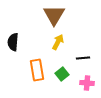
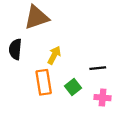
brown triangle: (54, 15) -> (37, 17), moved, turned 40
yellow arrow: (58, 42) -> (54, 55), moved

